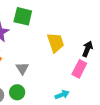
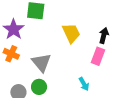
gray triangle: (22, 68) -> (41, 62), size x1.5
cyan arrow: (62, 95) -> (84, 84), turned 88

